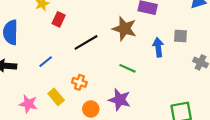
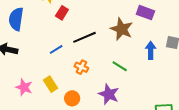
blue line: (46, 62) -> (56, 49), moved
orange cross: (79, 82) -> (81, 67), moved
orange circle: (91, 109) -> (72, 98), moved

